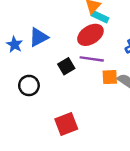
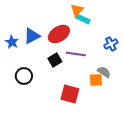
red ellipse: (90, 35) -> (59, 34), moved
orange square: (110, 77) -> (96, 80), moved
red square: (66, 124) -> (70, 94), moved, turned 36

